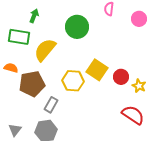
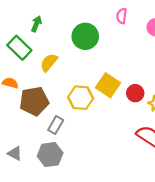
green rectangle: (19, 37) -> (19, 48), turned 35
yellow semicircle: (45, 50) -> (49, 62), size x0.7
gray triangle: (15, 130) -> (15, 153), turned -40

